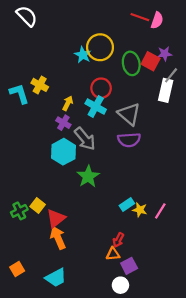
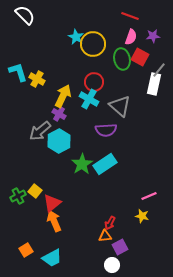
pink semicircle: (157, 20) -> (131, 37), moved
purple star: (165, 54) -> (153, 36), moved
cyan star: (83, 55) -> (76, 37), moved
cyan L-shape: (19, 94) -> (18, 72), moved
yellow arrow: (68, 103) -> (63, 96), size x1.6
gray arrow: (85, 139) -> (40, 131), moved, turned 90
purple semicircle: (129, 140) -> (106, 130), moved
cyan rectangle: (127, 204) -> (105, 164), moved, size x1.6
yellow star: (140, 210) -> (142, 216), moved
pink line: (160, 211) -> (149, 196), turned 35
orange square: (17, 269) -> (26, 250), moved

